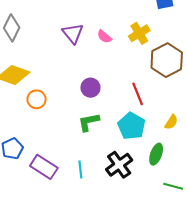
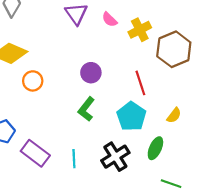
yellow cross: (139, 33) -> (140, 30), moved
green L-shape: (89, 122) -> (86, 109), turned -45

